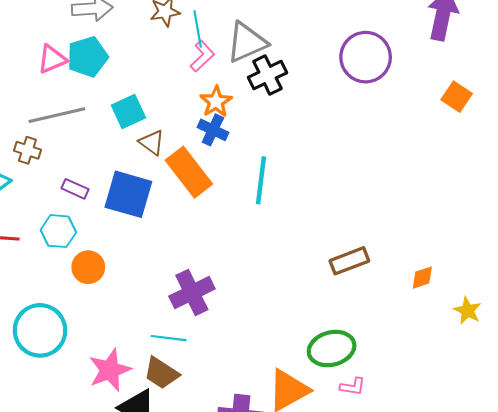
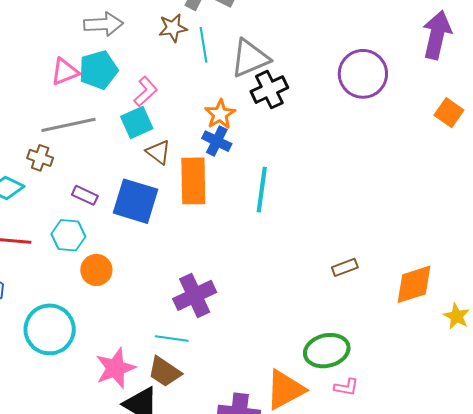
pink L-shape: (202, 56) -> (146, 91), moved
orange rectangle: (189, 172) -> (193, 181), turned 36
brown rectangle: (349, 261) -> (345, 267), size x0.7
orange diamond: (422, 278) -> (414, 284), size x1.8

